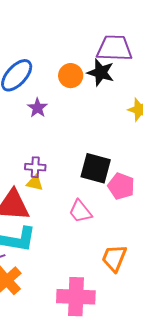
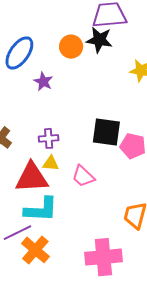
yellow triangle: (35, 183) -> (51, 163), moved
pink trapezoid: (80, 211) -> (83, 176), moved

